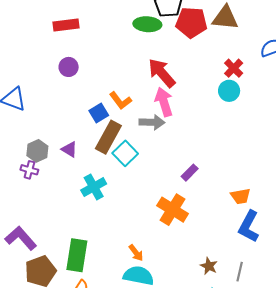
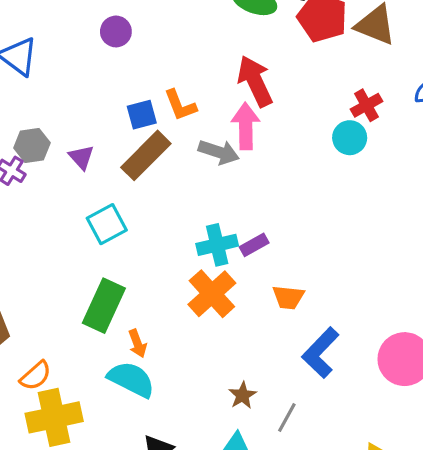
cyan square: (125, 153) -> (107, 224), moved
cyan cross: (94, 187) -> (217, 245), moved
orange trapezoid: (240, 196) -> (288, 297), moved
green rectangle: (77, 255) -> (104, 306), moved

